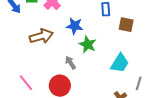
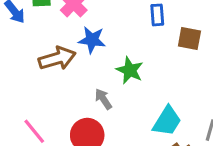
blue star: (75, 26) -> (92, 40), moved
cyan trapezoid: (120, 63) -> (167, 121), moved

